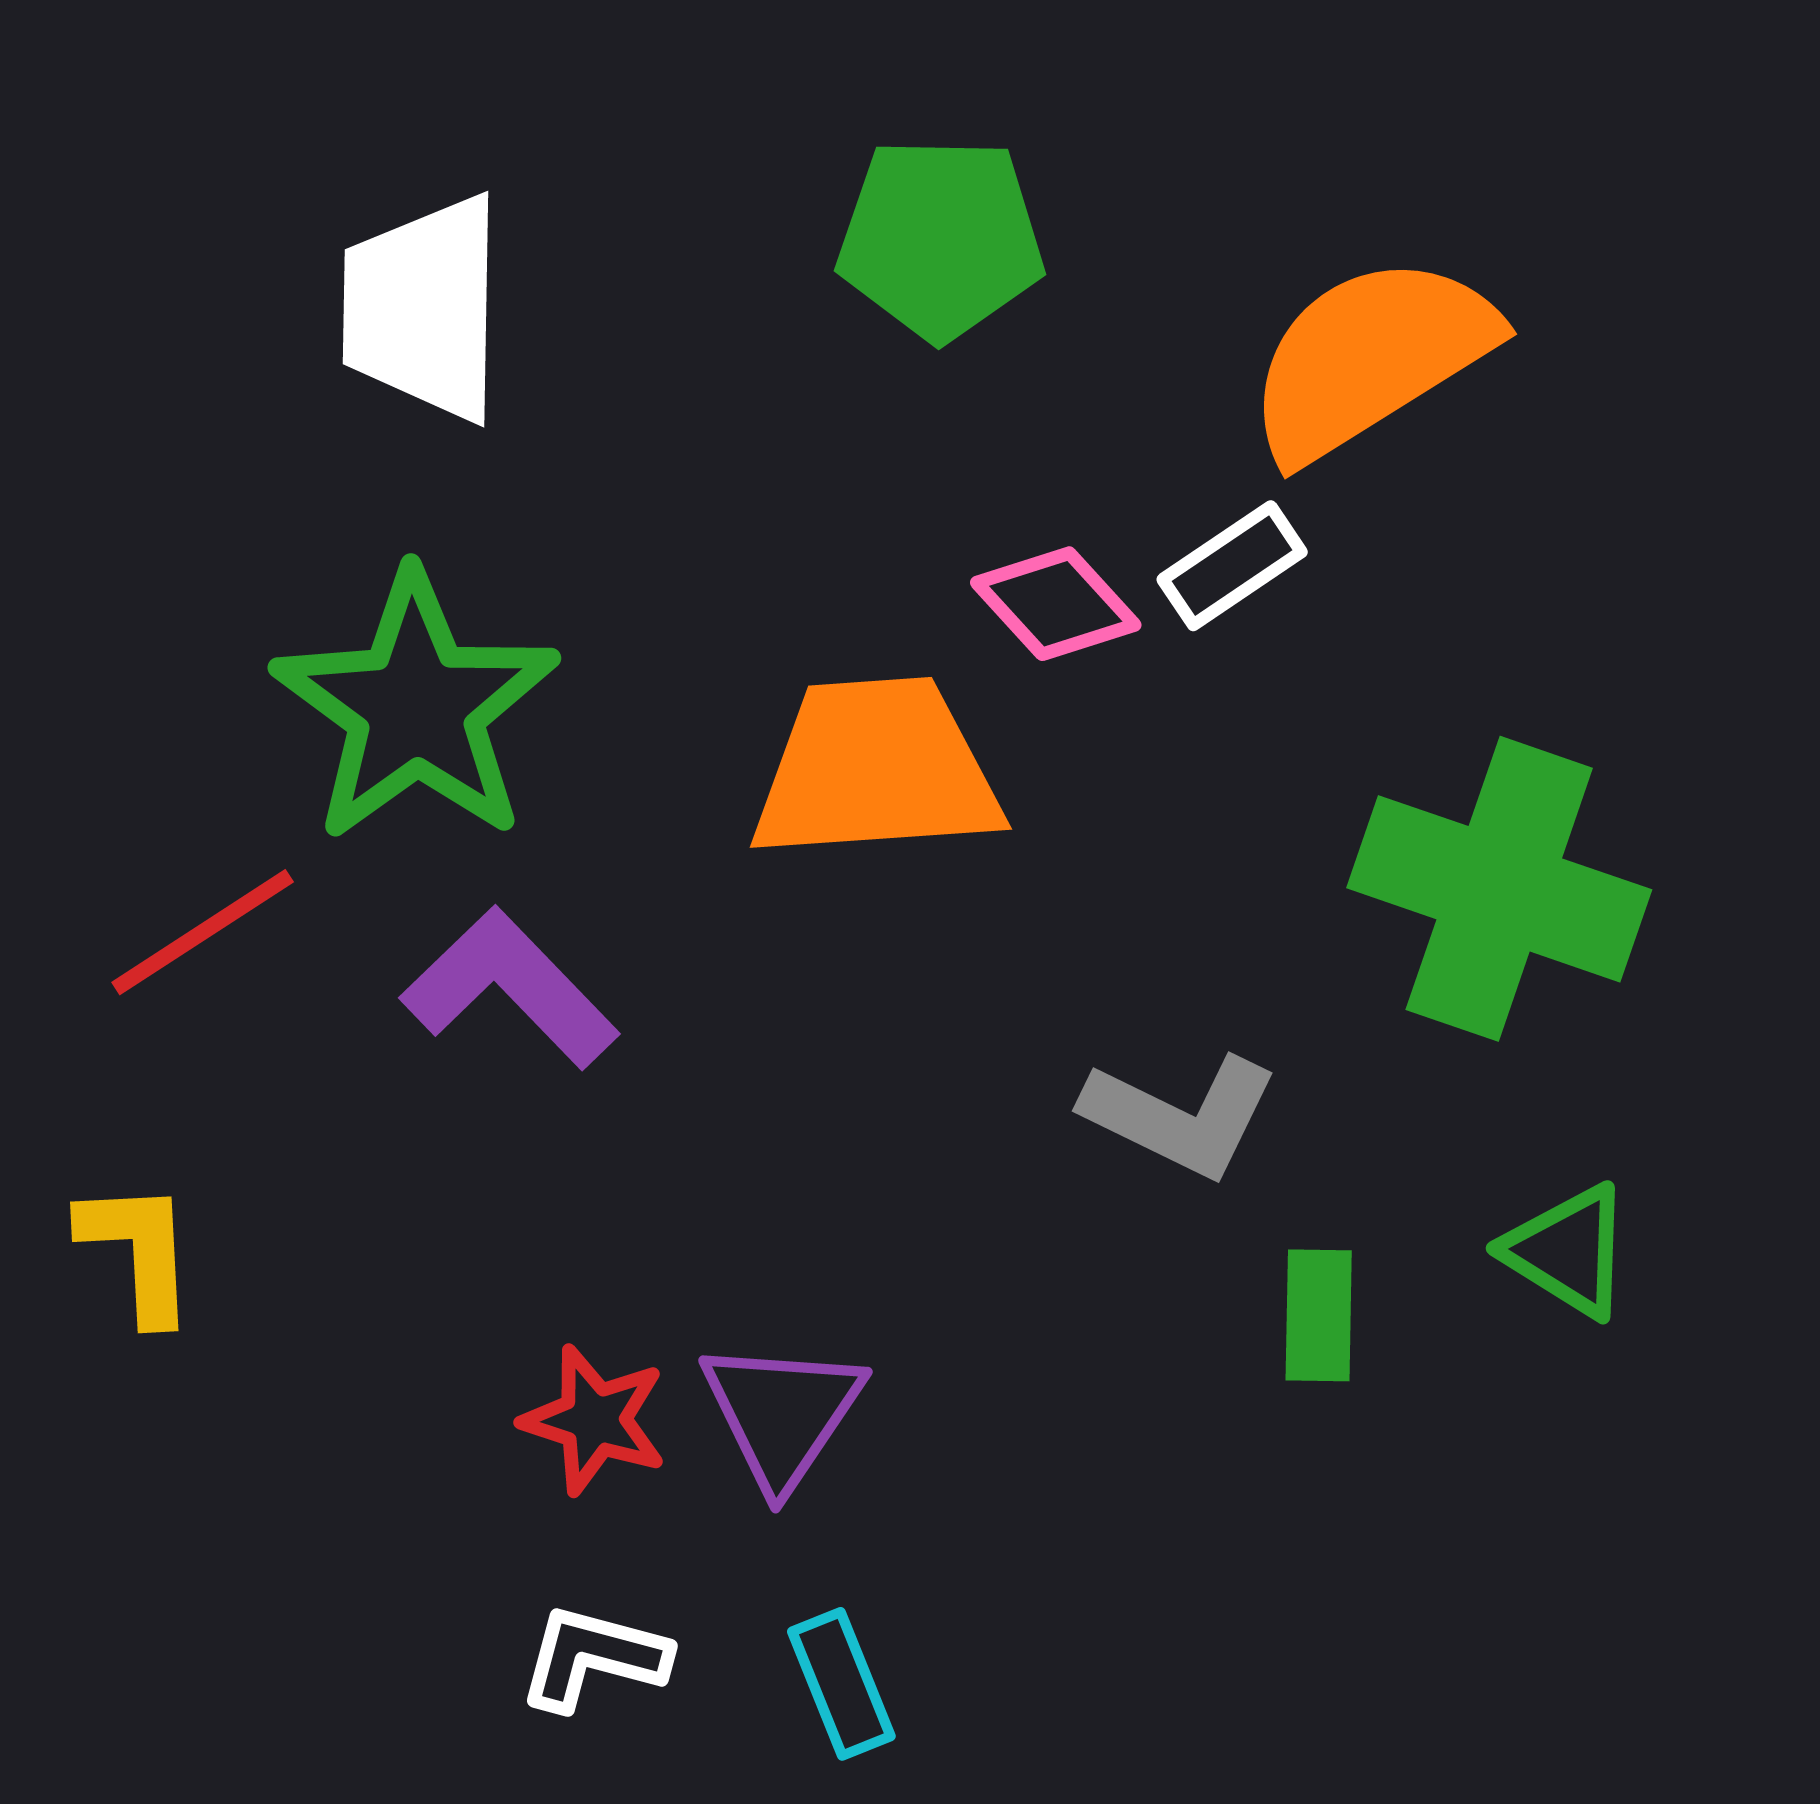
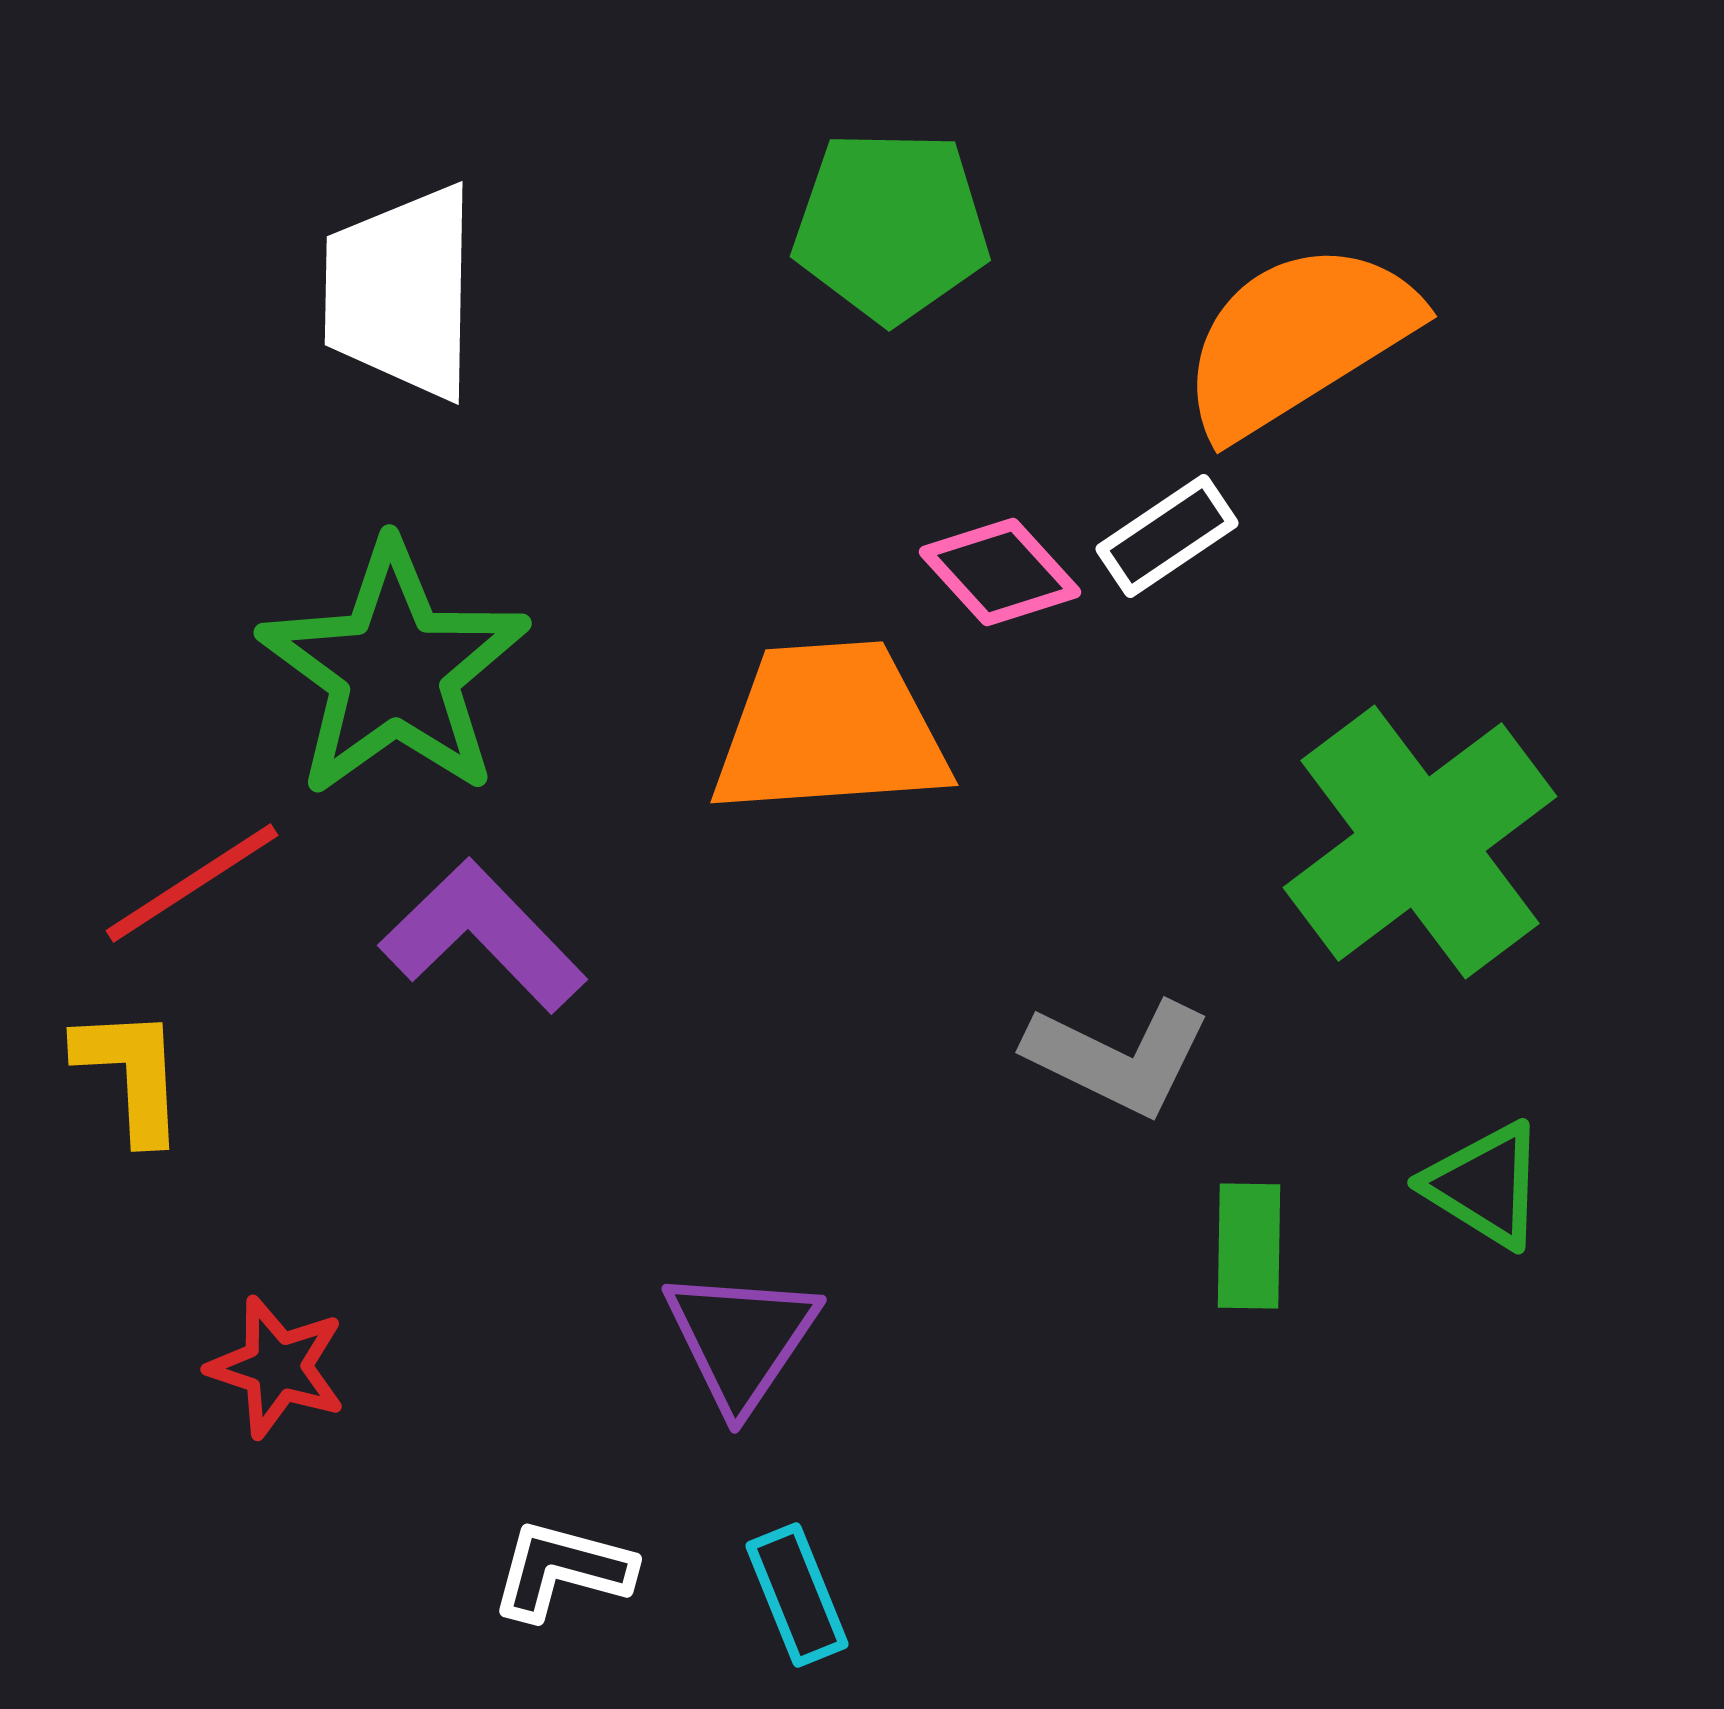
green cross: (1499, 889) -> (1420, 842), turned 34
yellow L-shape: (138, 1251) -> (131, 1074), moved
red star: (594, 1420) -> (277, 1367), moved

